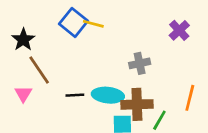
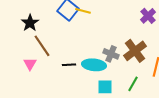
gray cross: (140, 63) -> (111, 54), moved, turned 35
brown cross: (137, 104) -> (135, 51), moved, turned -35

